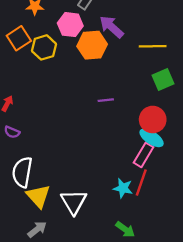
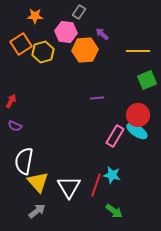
purple arrow: (111, 27) -> (102, 34), size x0.6
pink rectangle: (144, 155) -> (115, 136), moved
red line: (141, 182) -> (96, 185), moved

